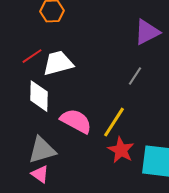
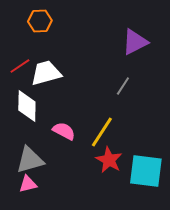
pink semicircle: (76, 121) -> (64, 131), size x0.7
pink triangle: (40, 174) -> (28, 184), turned -48

